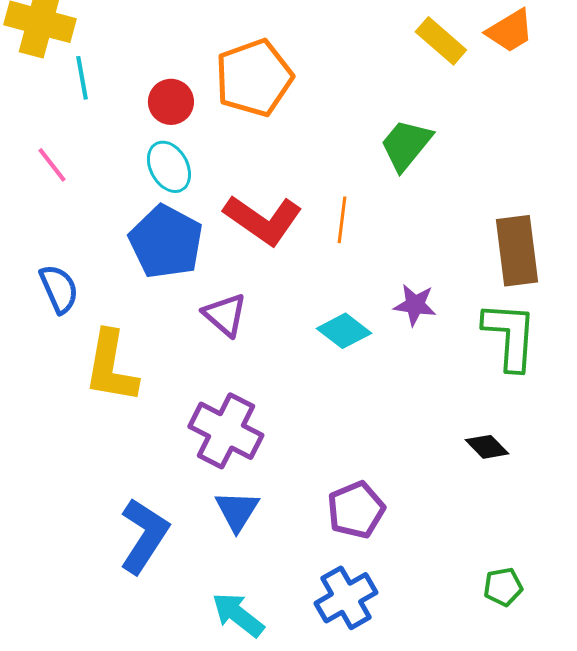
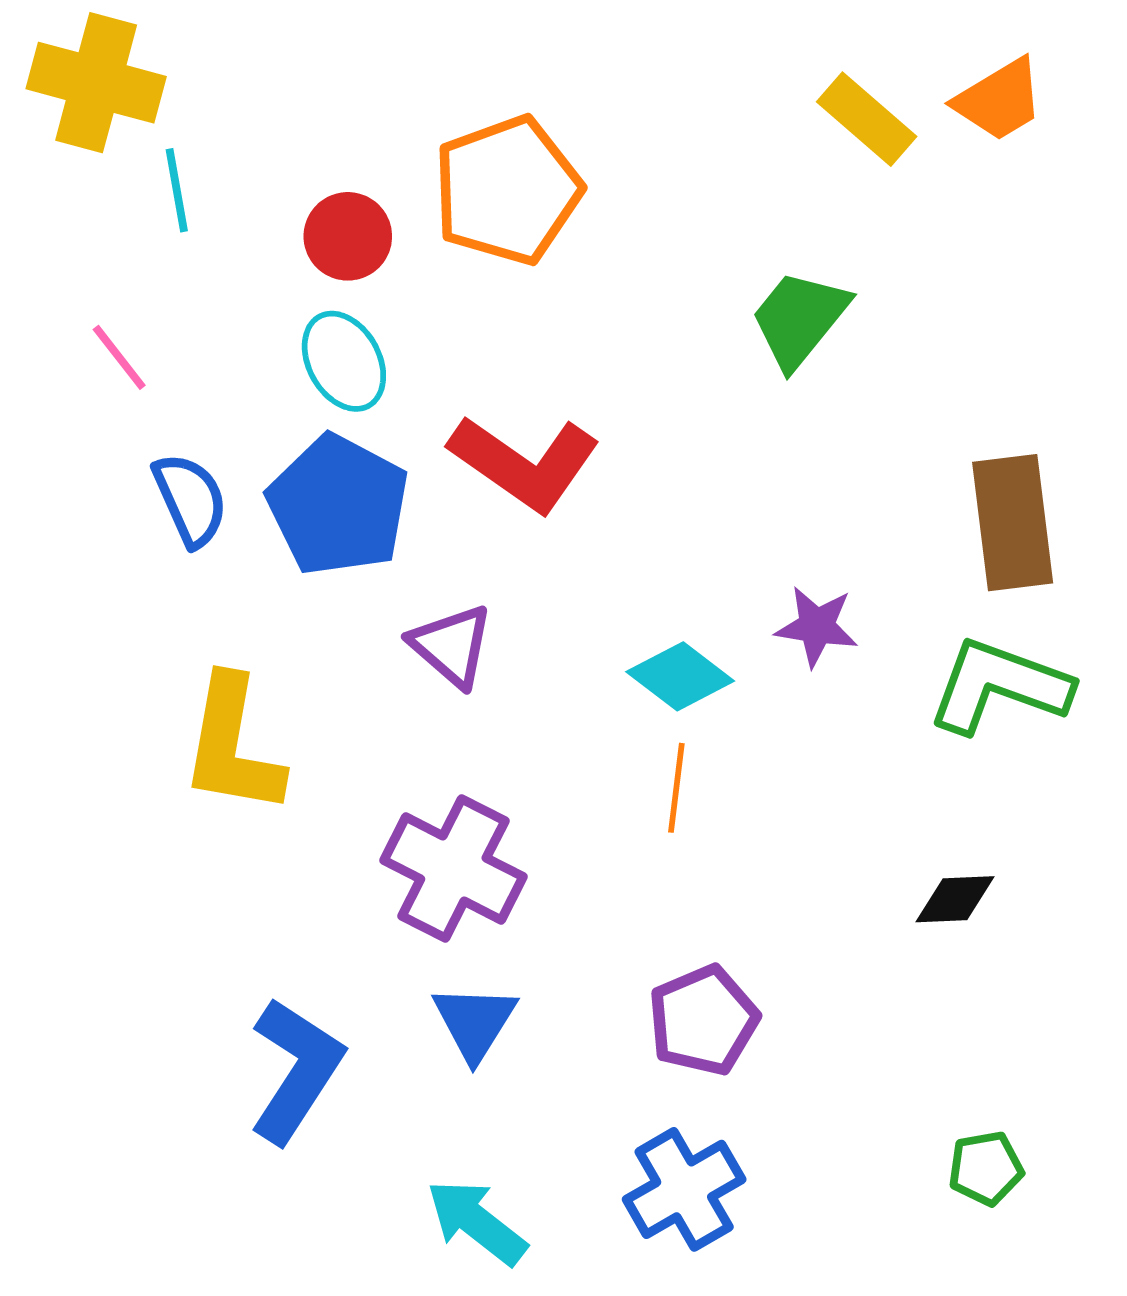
orange line: (342, 220) -> (676, 788), moved
blue semicircle: (59, 289) -> (190, 500), moved
green L-shape: (510, 336) -> (999, 686), turned -74
black diamond: (487, 447) -> (955, 899), turned -48

